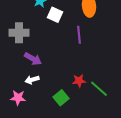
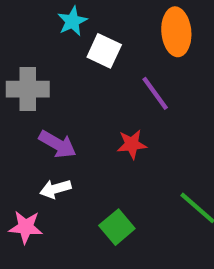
purple line: (79, 35) -> (155, 93), turned -30
red star: (79, 81) -> (132, 144), moved

